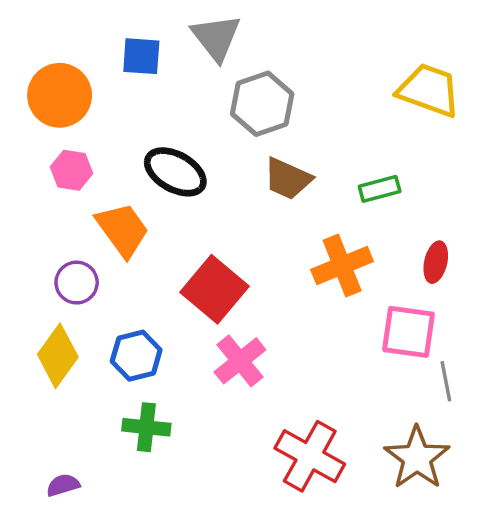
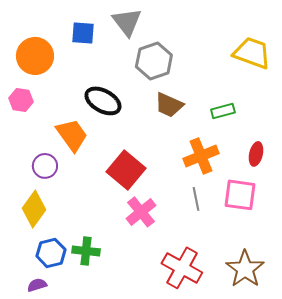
pink hexagon: (71, 170) -> (21, 100), moved
blue hexagon: (136, 356) -> (51, 253), moved
gray line: (446, 381) -> (196, 199), moved

